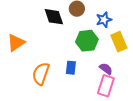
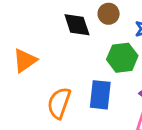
blue rectangle: (71, 68) -> (100, 95), size x1.5

